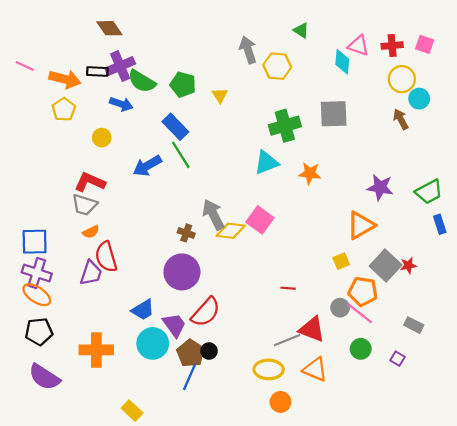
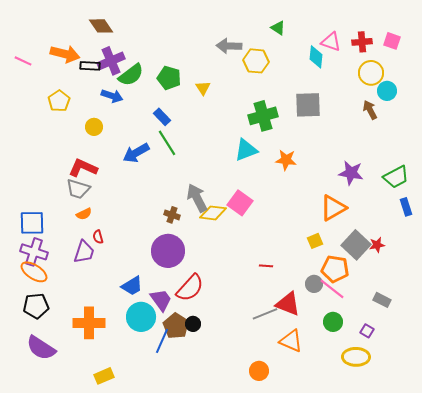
gray arrow: (248, 50) -> (229, 46), turned -70
orange arrow: (65, 79) -> (65, 54), moved
green semicircle: (142, 81) -> (131, 75), turned -68
blue rectangle: (175, 127) -> (162, 117), size x0.7
red semicircle: (106, 257) -> (98, 237), size x0.5
yellow ellipse: (269, 369) -> (356, 357), moved
blue line: (189, 377) -> (162, 341), moved
yellow rectangle: (132, 411) -> (104, 376), moved, turned -66

